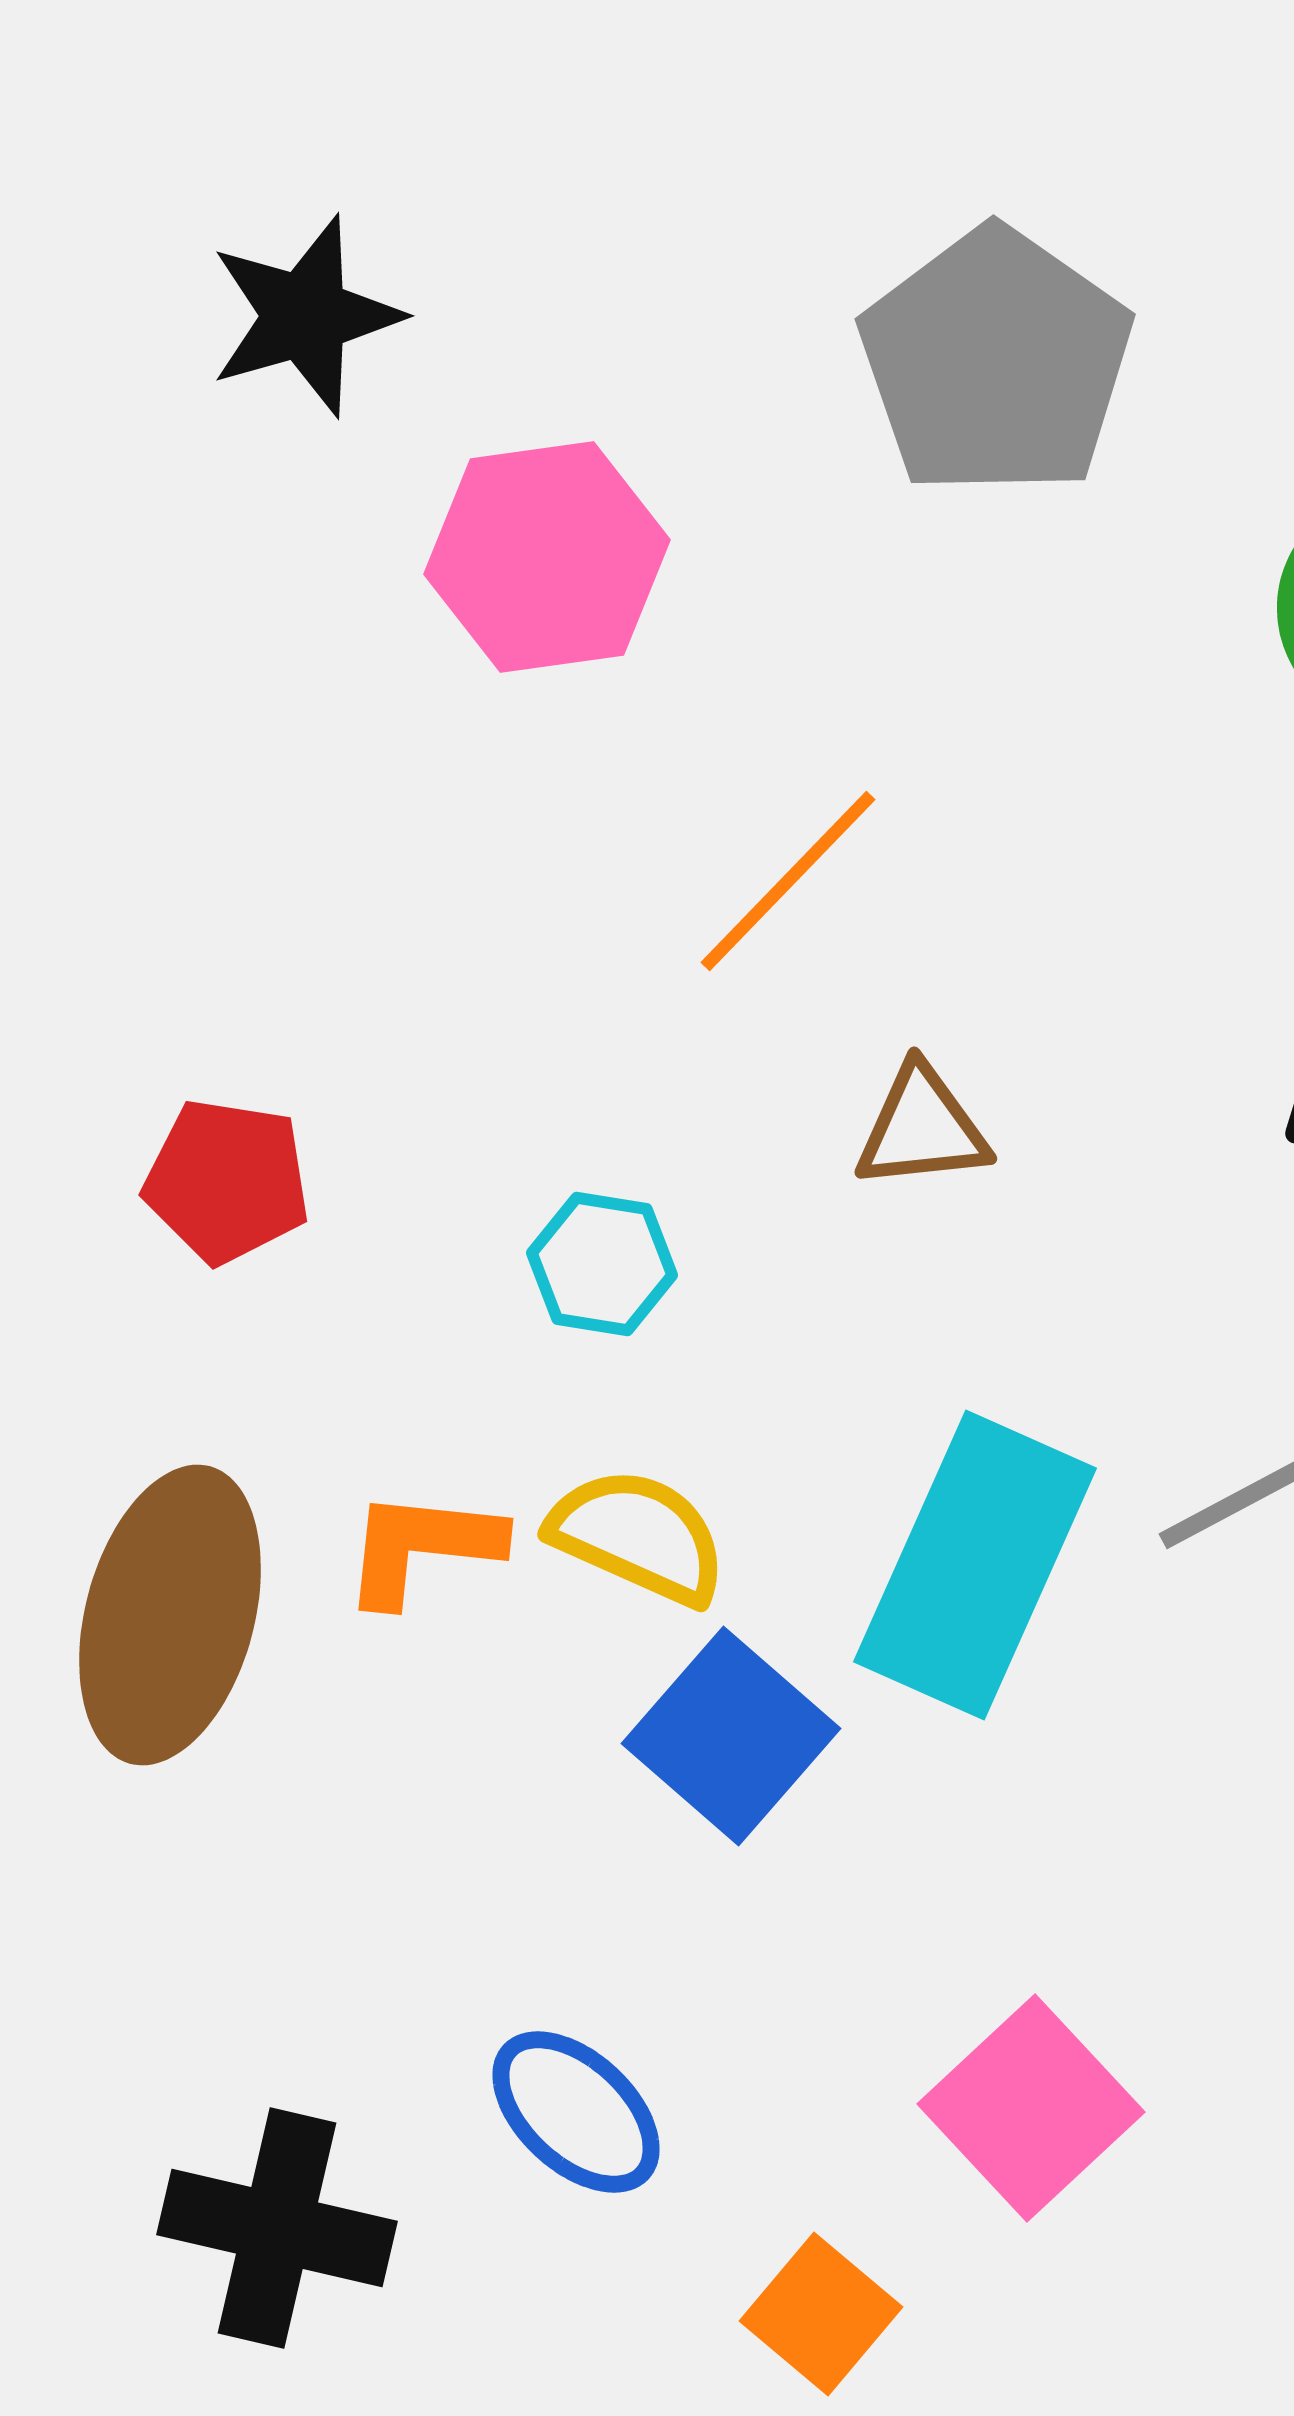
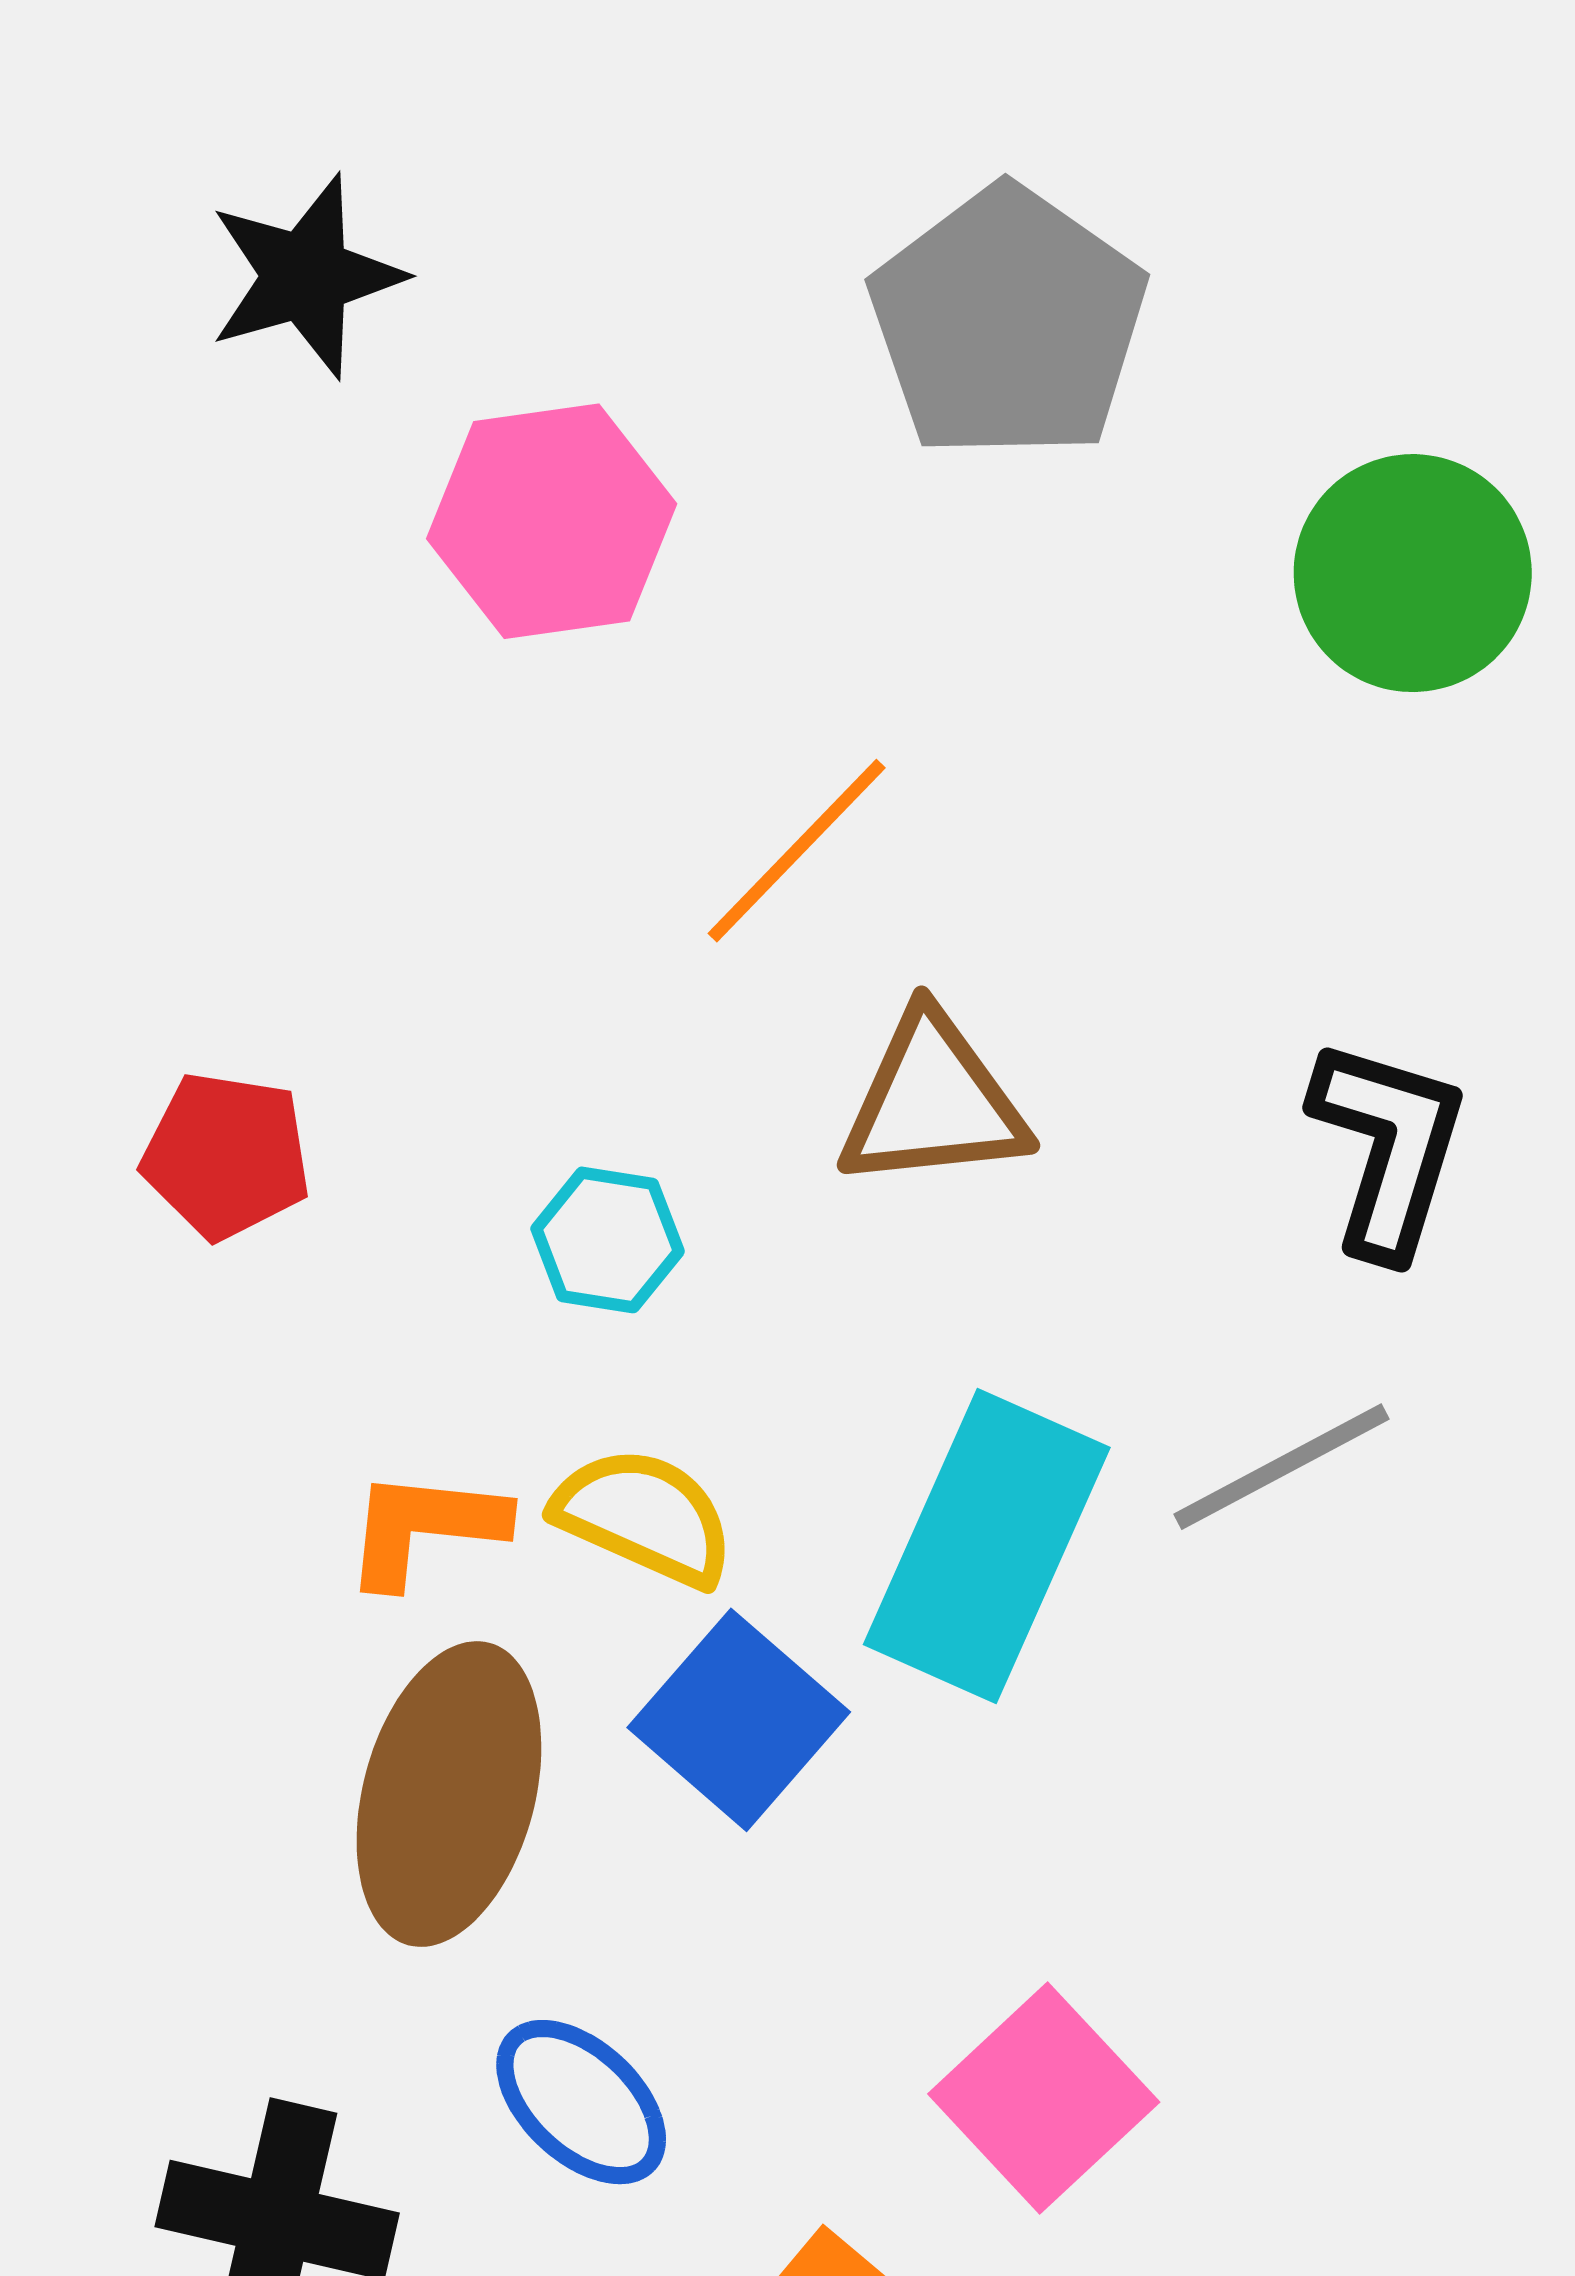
brown triangle: (922, 1128) -> (933, 1102), size x1.4
brown ellipse: (170, 1615) -> (449, 1794), moved

